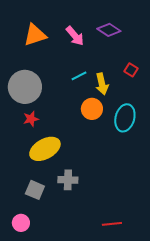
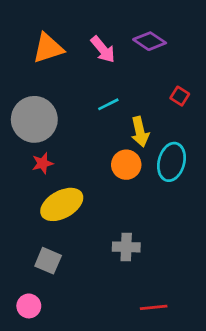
yellow arrow: (102, 84) -> (140, 132), moved
orange circle: (92, 109) -> (126, 165), moved
gray cross: (68, 180) -> (126, 247), moved

